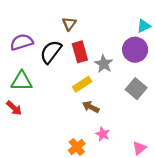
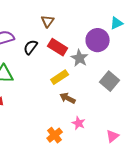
purple circle: (135, 50) -> (98, 40), moved
black semicircle: (51, 52) -> (31, 47), size x0.7
red rectangle: (80, 52) -> (58, 47), turned -42

